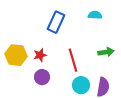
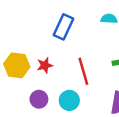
purple circle: (42, 77) -> (39, 99), moved
cyan circle: (81, 85) -> (69, 100), moved

